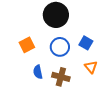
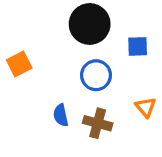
blue square: (86, 43) -> (138, 46), moved, turned -32
orange square: (27, 45) -> (19, 64), moved

